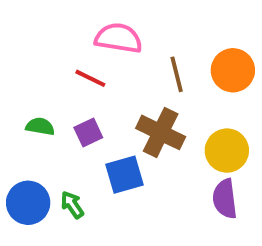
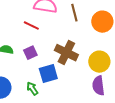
brown line: (177, 74) -> (74, 13), moved
green arrow: (72, 205) -> (32, 89), moved

